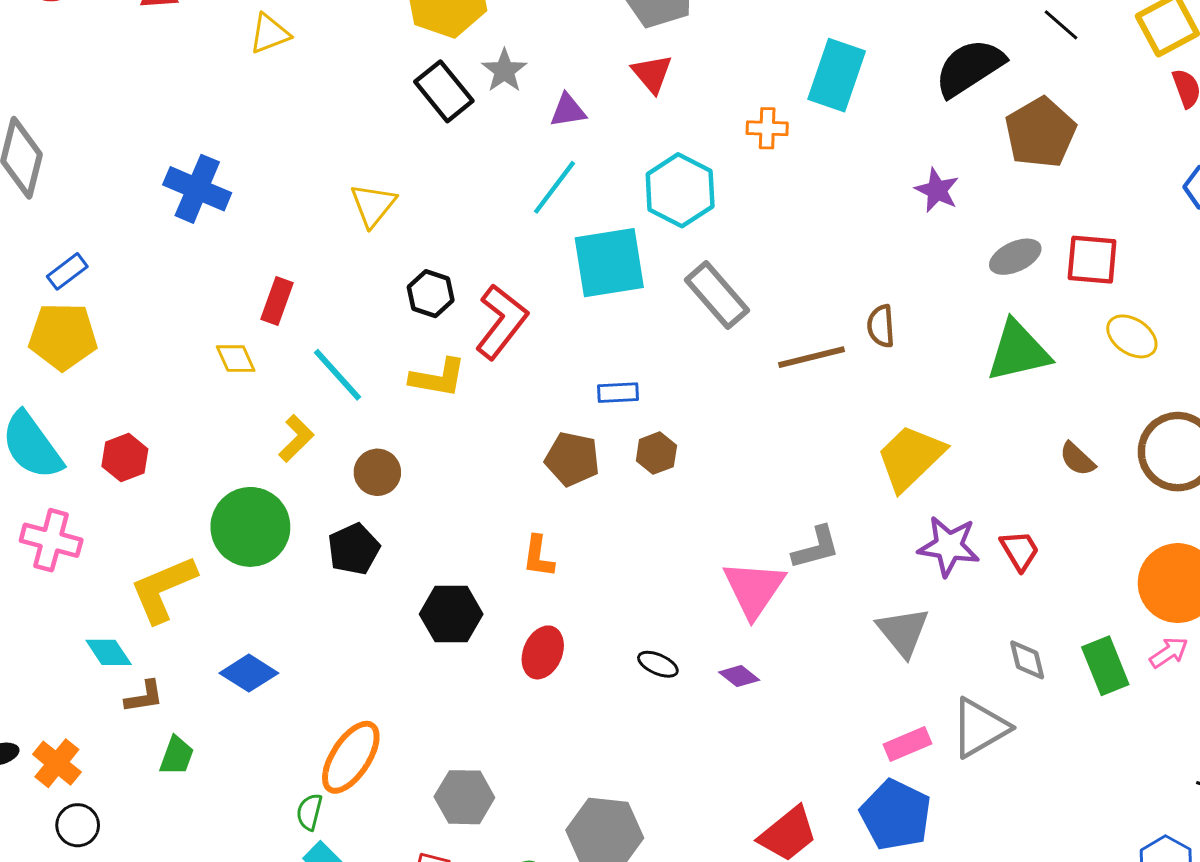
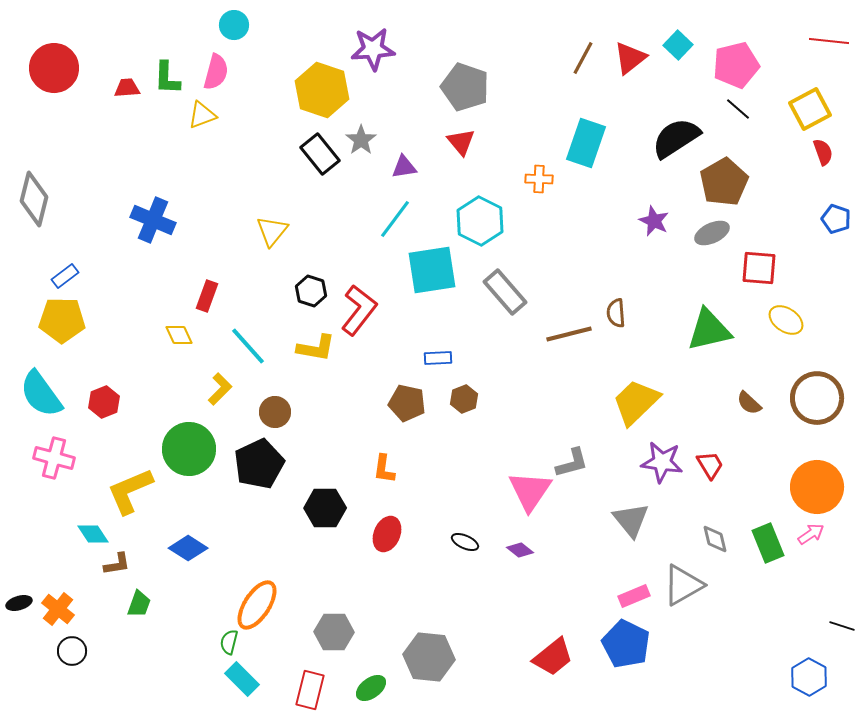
gray ellipse: (1015, 257) -> (712, 233), moved
black pentagon: (354, 549) -> (259, 464), size x1.4

